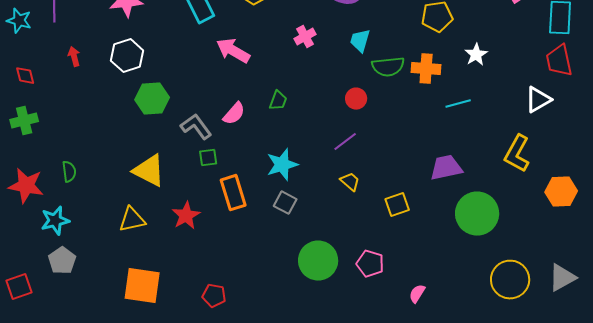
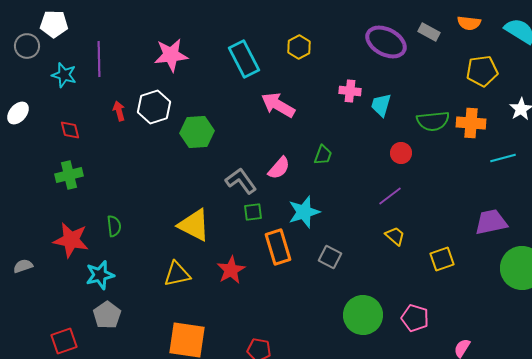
pink cross: (305, 37) -> (350, 91), turned 35
cyan trapezoid: (360, 41) -> (381, 105), moved
white hexagon: (127, 56) -> (154, 107), moved
green hexagon: (152, 99) -> (197, 132), moved
cyan star: (282, 165) -> (304, 212), moved

